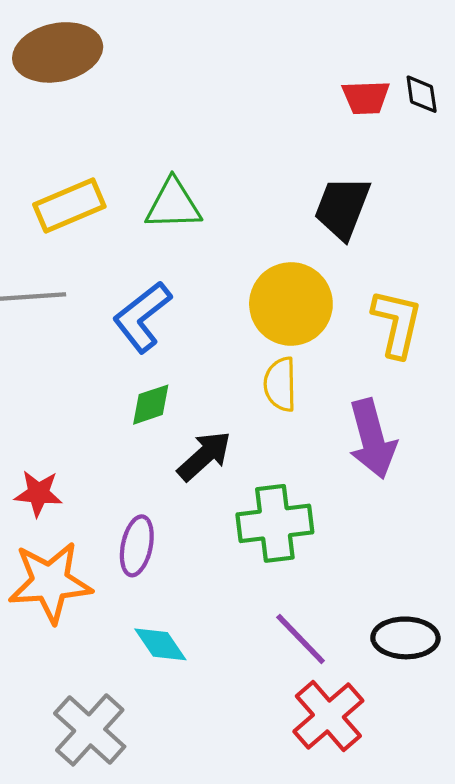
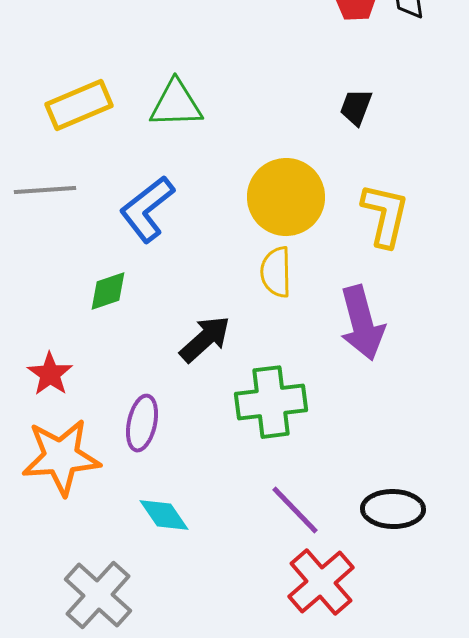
black trapezoid: (342, 208) -> (356, 107), moved, size x0.6
green diamond: (151, 405) -> (108, 291), moved
red star: (38, 493) -> (50, 374), turned 30

